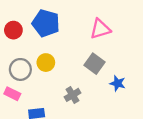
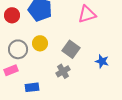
gray square: (94, 64) -> (71, 49), moved
pink rectangle: (12, 94) -> (11, 70), turned -48

